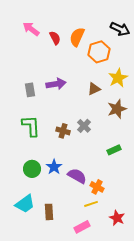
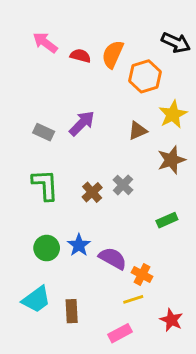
red semicircle: (55, 38) -> (80, 56), turned -48
purple arrow: (56, 84) -> (82, 123), turned -36
gray rectangle: (30, 90) -> (44, 132), turned -56
brown cross: (63, 131) -> (92, 192), turned 32

